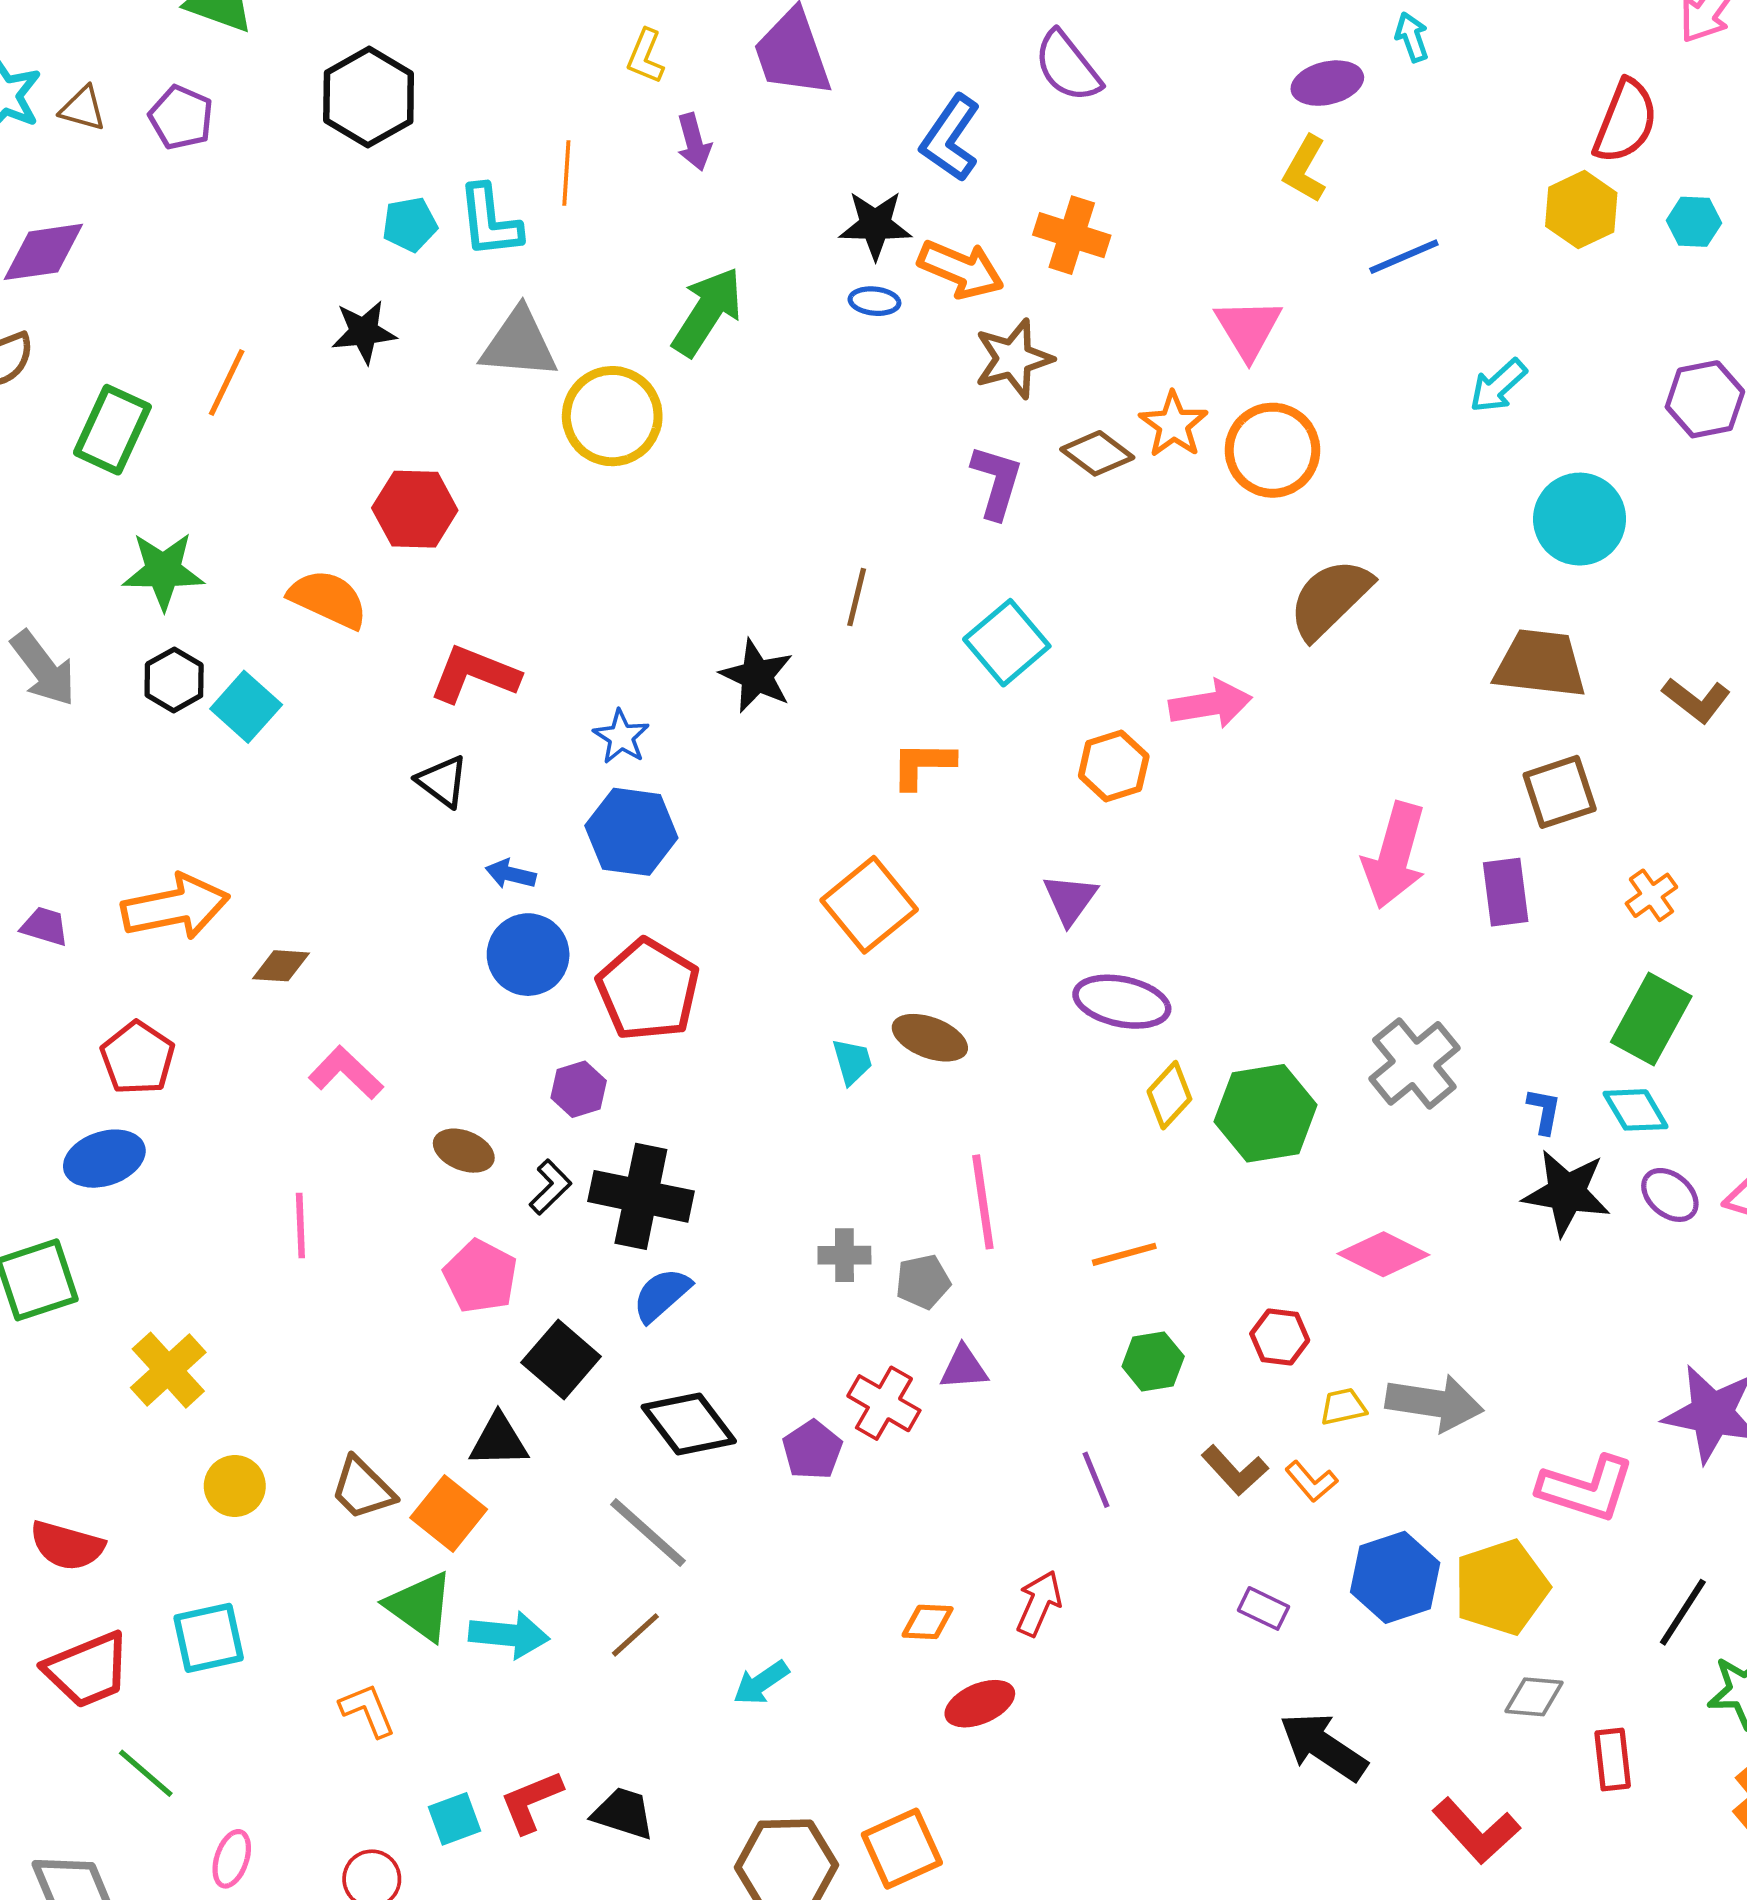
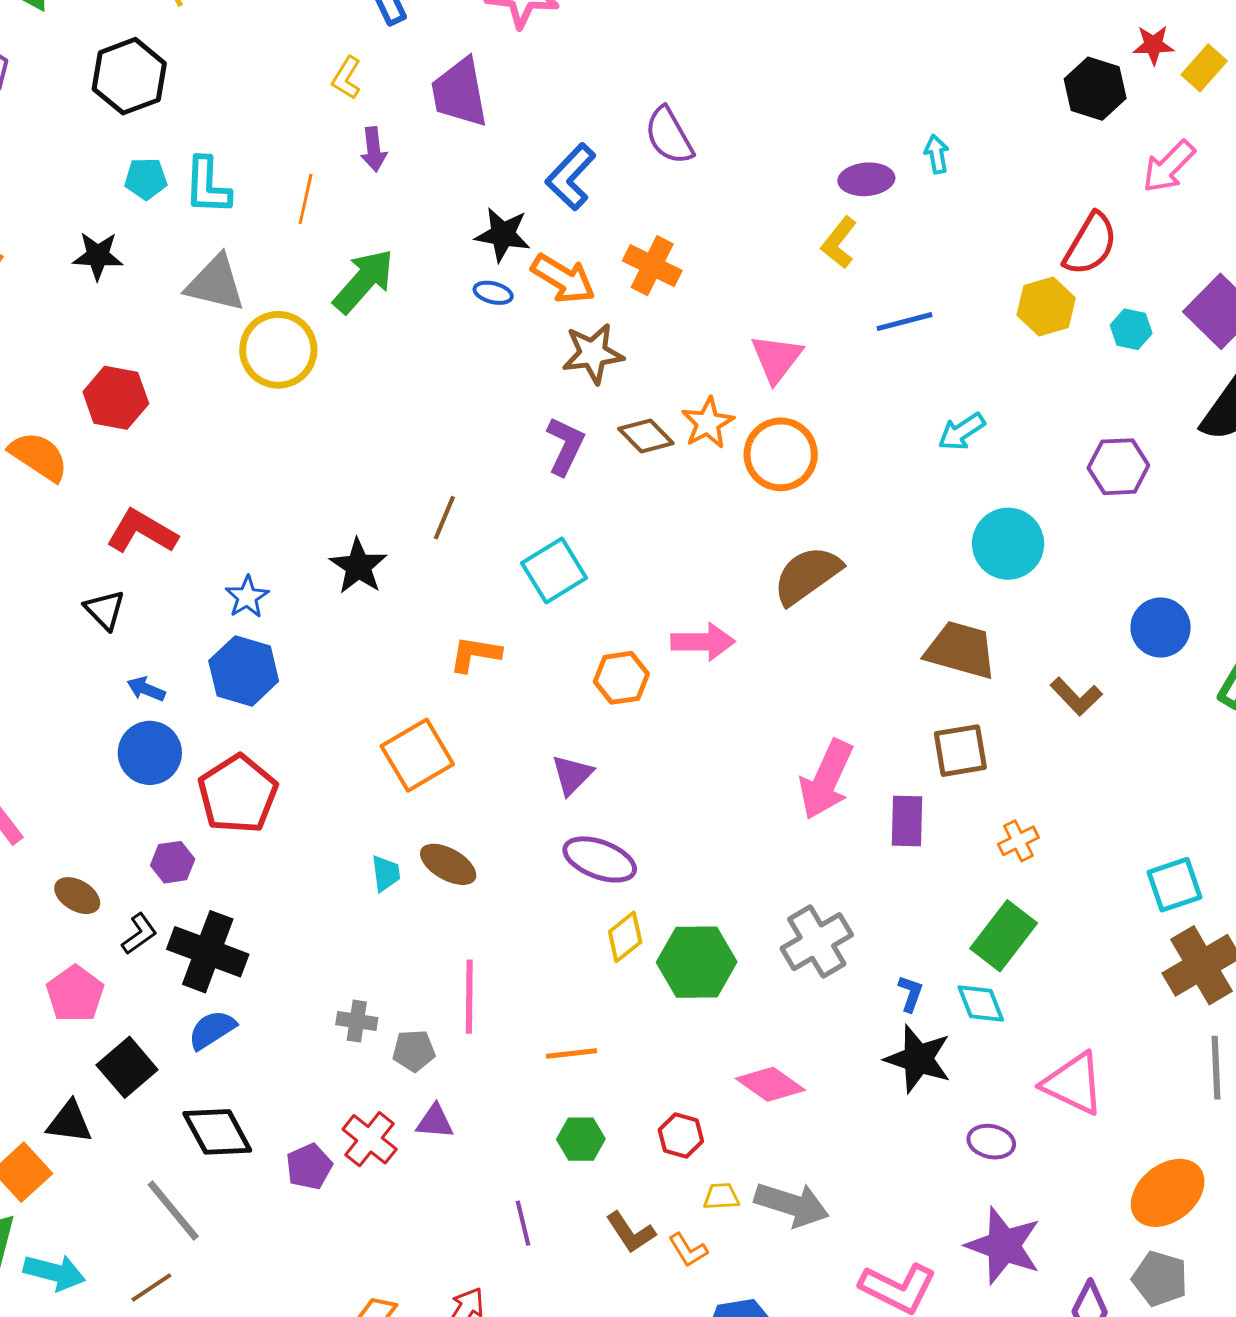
orange line: (566, 173) -> (306, 199), moved
purple ellipse: (1670, 1195) -> (991, 1142), moved, turned -36

